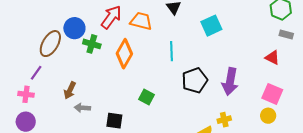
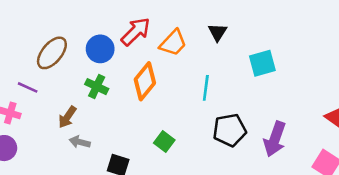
orange trapezoid: (141, 21) -> (173, 43), turned 110
blue circle: (74, 28) -> (100, 49), moved
green cross: (92, 44) -> (97, 87), moved
purple line: (36, 73) -> (28, 87), turned 70

